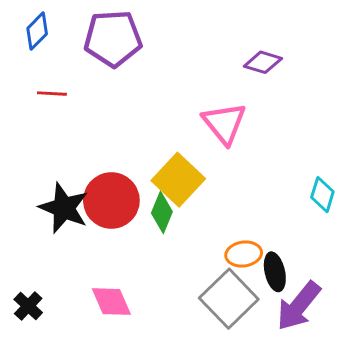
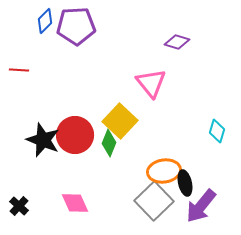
blue diamond: (37, 31) -> (45, 21), moved
red line: (52, 94) -> (19, 70), moved
orange ellipse: (244, 254) -> (164, 171), size x1.4

